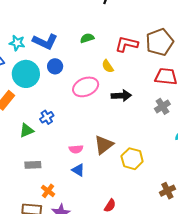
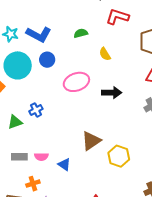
red L-shape: (127, 44) -> (117, 17), moved
yellow semicircle: (108, 66) -> (105, 54), moved
pink semicircle: (76, 149) -> (41, 157), moved
orange cross: (48, 191) -> (33, 184), turned 32

